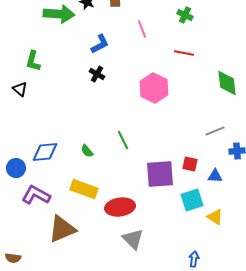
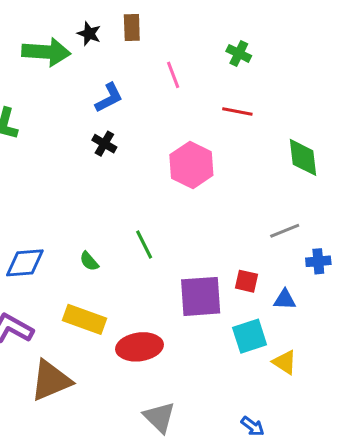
gray triangle: (133, 239) -> (159, 417), moved
blue arrow: (194, 259) -> (253, 426), turned 119

